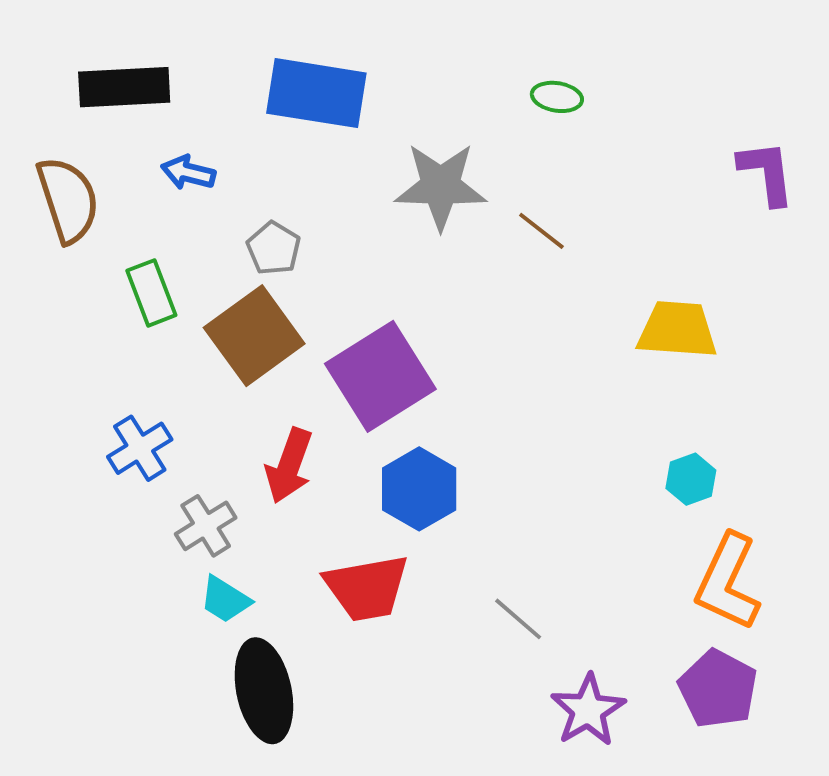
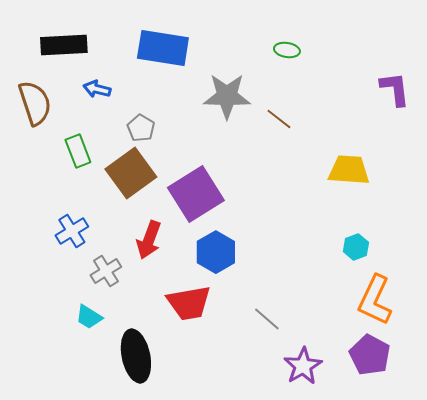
cyan trapezoid: (225, 600) -> (89, 317), moved

